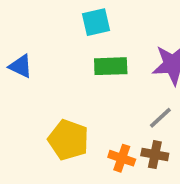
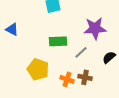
green rectangle: (111, 66) -> (58, 41), moved
gray line: (160, 118) -> (81, 52), moved

